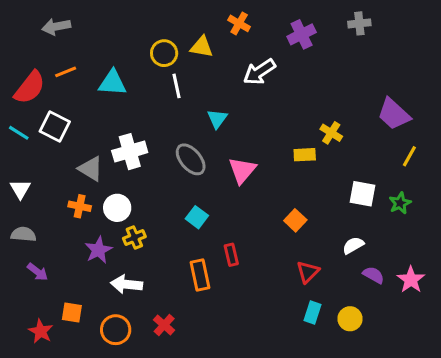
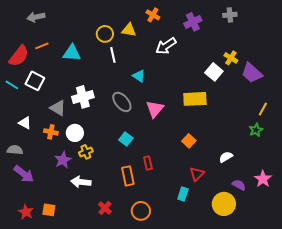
cyan triangle: (217, 119) -> (139, 76), turned -32
yellow cross: (331, 133) -> (231, 58), moved
yellow rectangle: (305, 155) -> (195, 99), size x1.6
yellow line: (409, 156) -> (263, 109), moved
white triangle: (20, 189) -> (25, 123), moved, turned -32
white square: (362, 194) -> (214, 72), moved, turned 30
purple arrow: (38, 272) -> (24, 174), size x1.5
purple semicircle: (373, 275) -> (239, 185), moved
orange square: (72, 312) -> (49, 210), moved
cyan rectangle: (312, 312) -> (183, 194), moved
yellow circle: (350, 319) -> (224, 204), size x1.5
orange circle: (116, 330) -> (141, 211), moved

